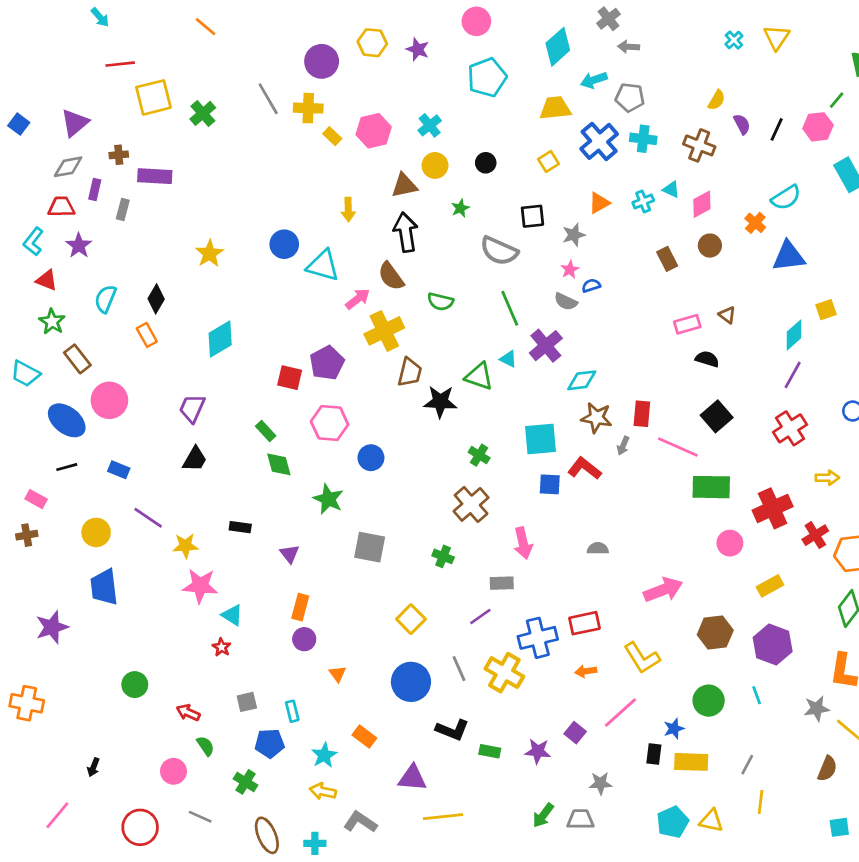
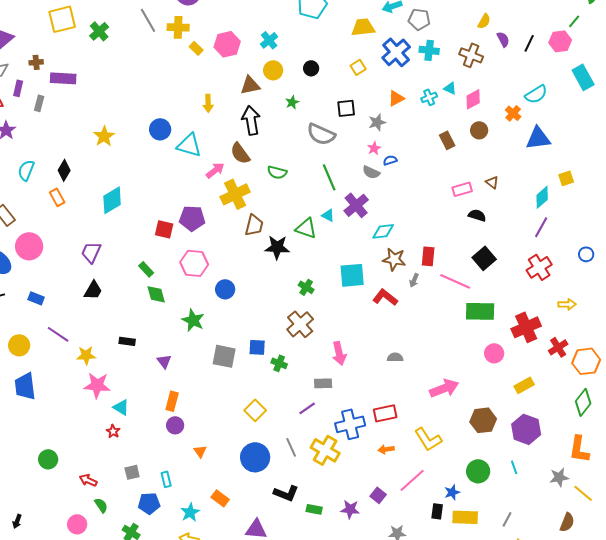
purple pentagon: (327, 363) -> (192, 218), turned 30
blue square: (550, 484) -> (257, 347), moved

